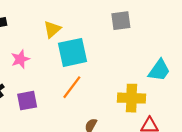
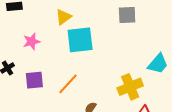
orange line: (72, 87) -> (68, 84), moved
yellow cross: (132, 98) -> (130, 87), turned -30

